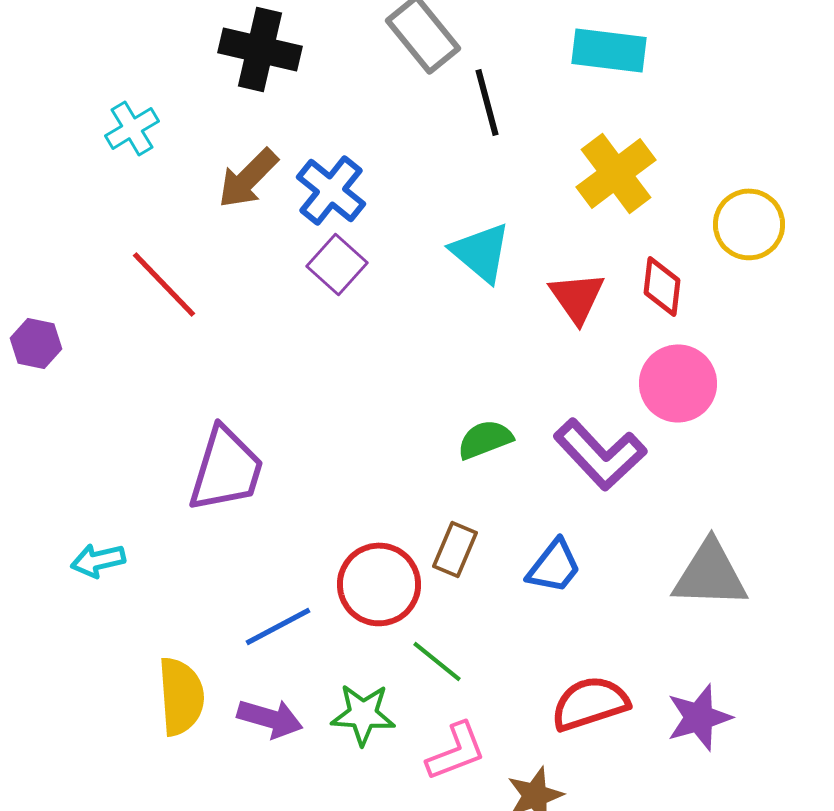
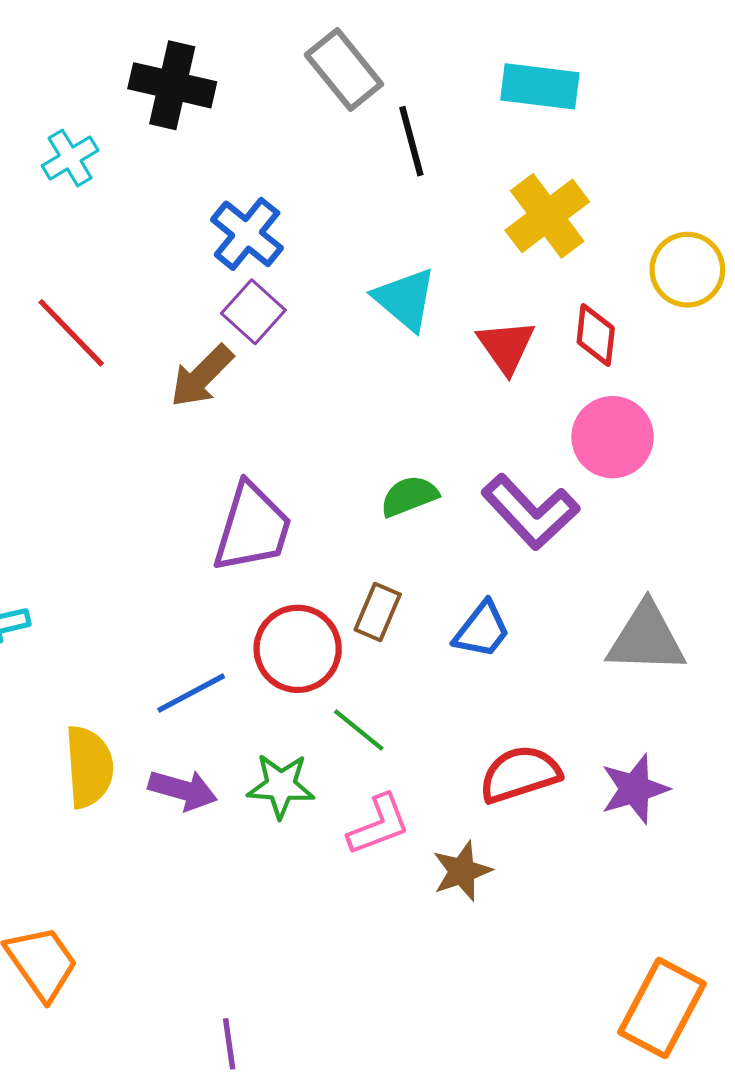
cyan cross: (132, 128) -> (70, 158), moved
brown arrow: (248, 178) -> (202, 376), moved
purple trapezoid: (226, 469) -> (252, 528), moved

